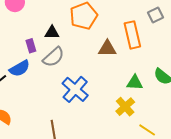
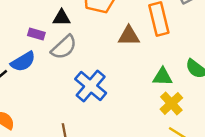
purple rectangle: (31, 46) -> (36, 34), turned -56
yellow cross: (125, 107) -> (171, 103), moved

